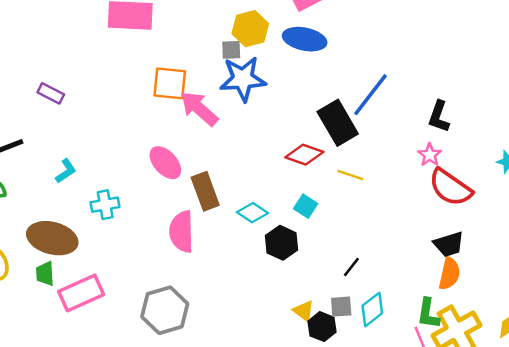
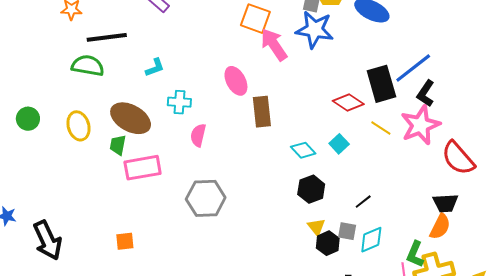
black L-shape: (439, 117) -> (426, 93), moved
pink star: (430, 155) -> (420, 125), moved, size x2.0
cyan diamond: (253, 213) -> (303, 150), moved
pink semicircle: (182, 232) -> (198, 135), moved, size x0.7
black hexagon: (281, 243) -> (311, 189), moved

